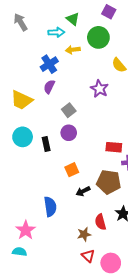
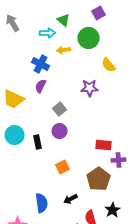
purple square: (109, 12) -> (98, 13), turned 32
blue cross: (49, 64) -> (40, 64), turned -30
purple star: (99, 89) -> (90, 88), turned -30
brown pentagon: (109, 182) -> (98, 179), turned 30
black arrow: (83, 191) -> (70, 199), moved

